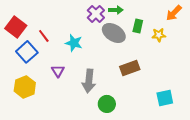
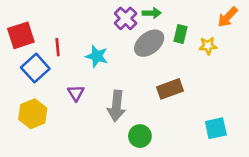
red square: (16, 27) -> (21, 35), turned 35
gray ellipse: (114, 33) -> (149, 43), turned -70
red line: (44, 36) -> (58, 47), turned 32

